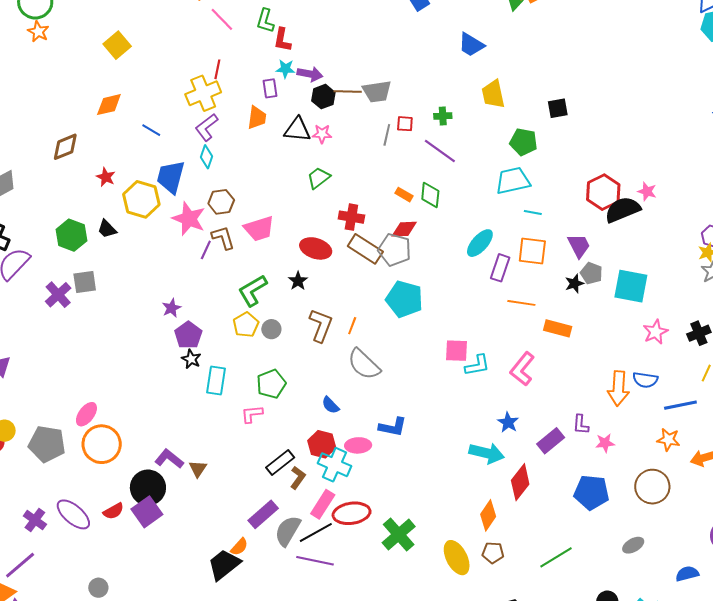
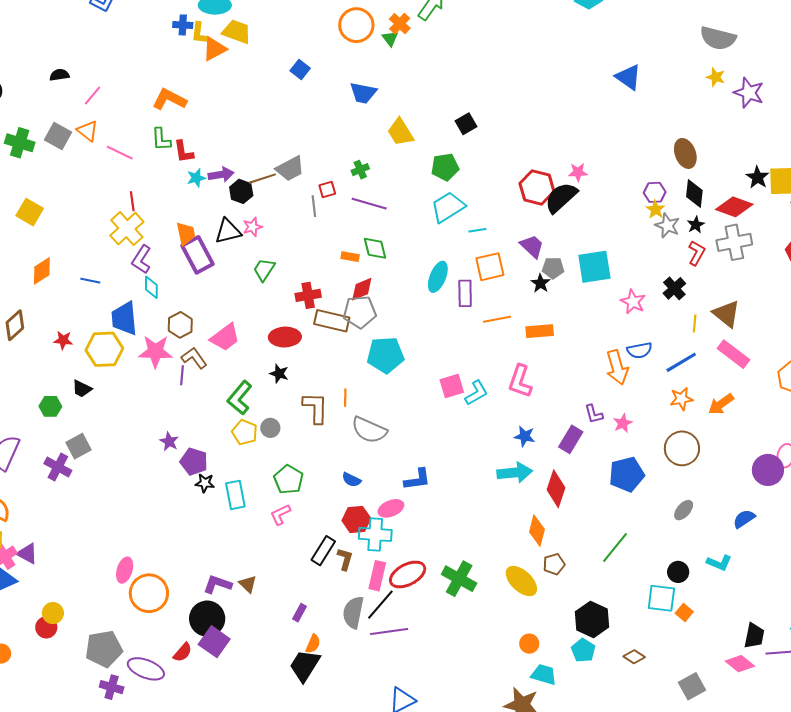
purple rectangle: (270, 88) -> (197, 255), moved, size x1.8
green hexagon: (71, 235) -> (50, 406), size x0.7
gray pentagon: (47, 444) -> (104, 649), moved
purple rectangle: (263, 514) -> (300, 613), moved, size x0.6

